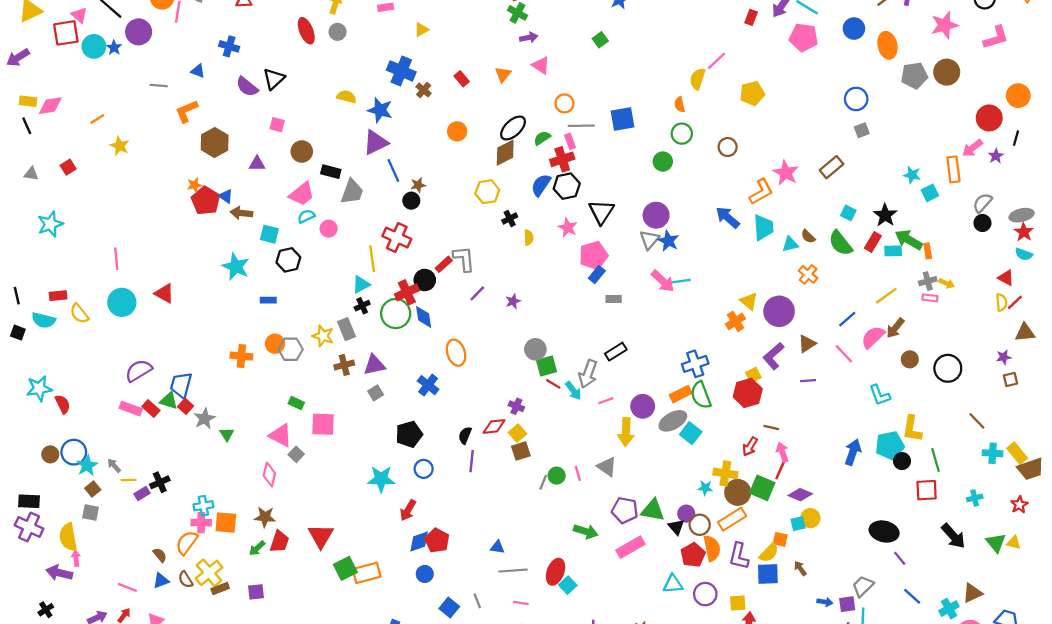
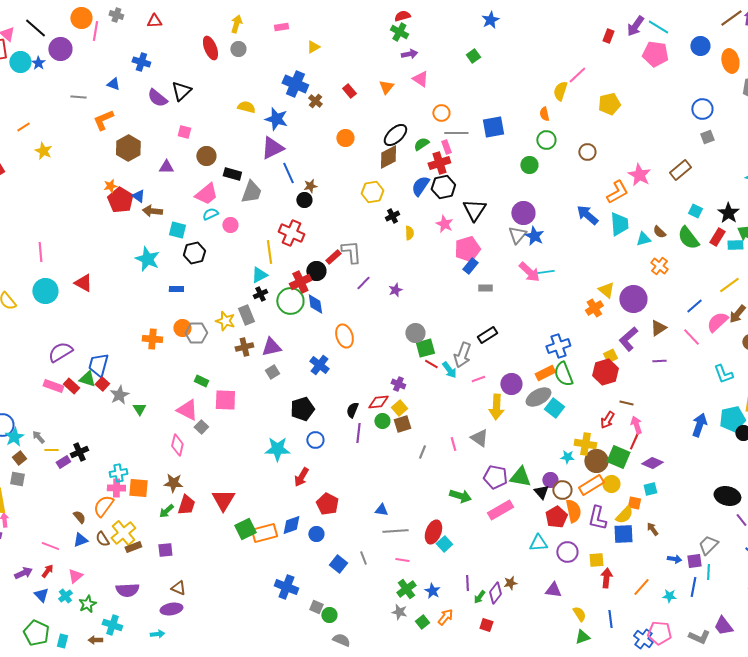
green circle: (557, 476) -> (382, 421), moved
yellow circle: (810, 518) -> (611, 484), moved
blue diamond: (419, 542) -> (291, 525), moved

